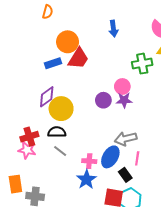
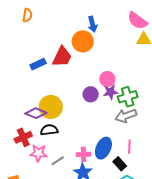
orange circle: (68, 42) -> (83, 41), moved
green cross: (142, 64) -> (128, 97), moved
purple diamond: (47, 97) -> (36, 113), moved, turned 65
gray arrow: (126, 139) -> (126, 116), moved
pink star: (27, 150) -> (38, 153), moved
gray line: (60, 151) -> (58, 161), moved, turned -64

